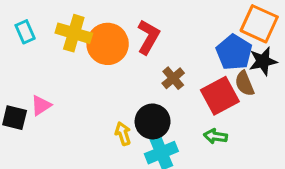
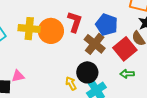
blue pentagon: (234, 52) -> (107, 25), moved
brown cross: (173, 78) -> (95, 44), size x1.5
pink triangle: (41, 105) -> (18, 76), turned 32

